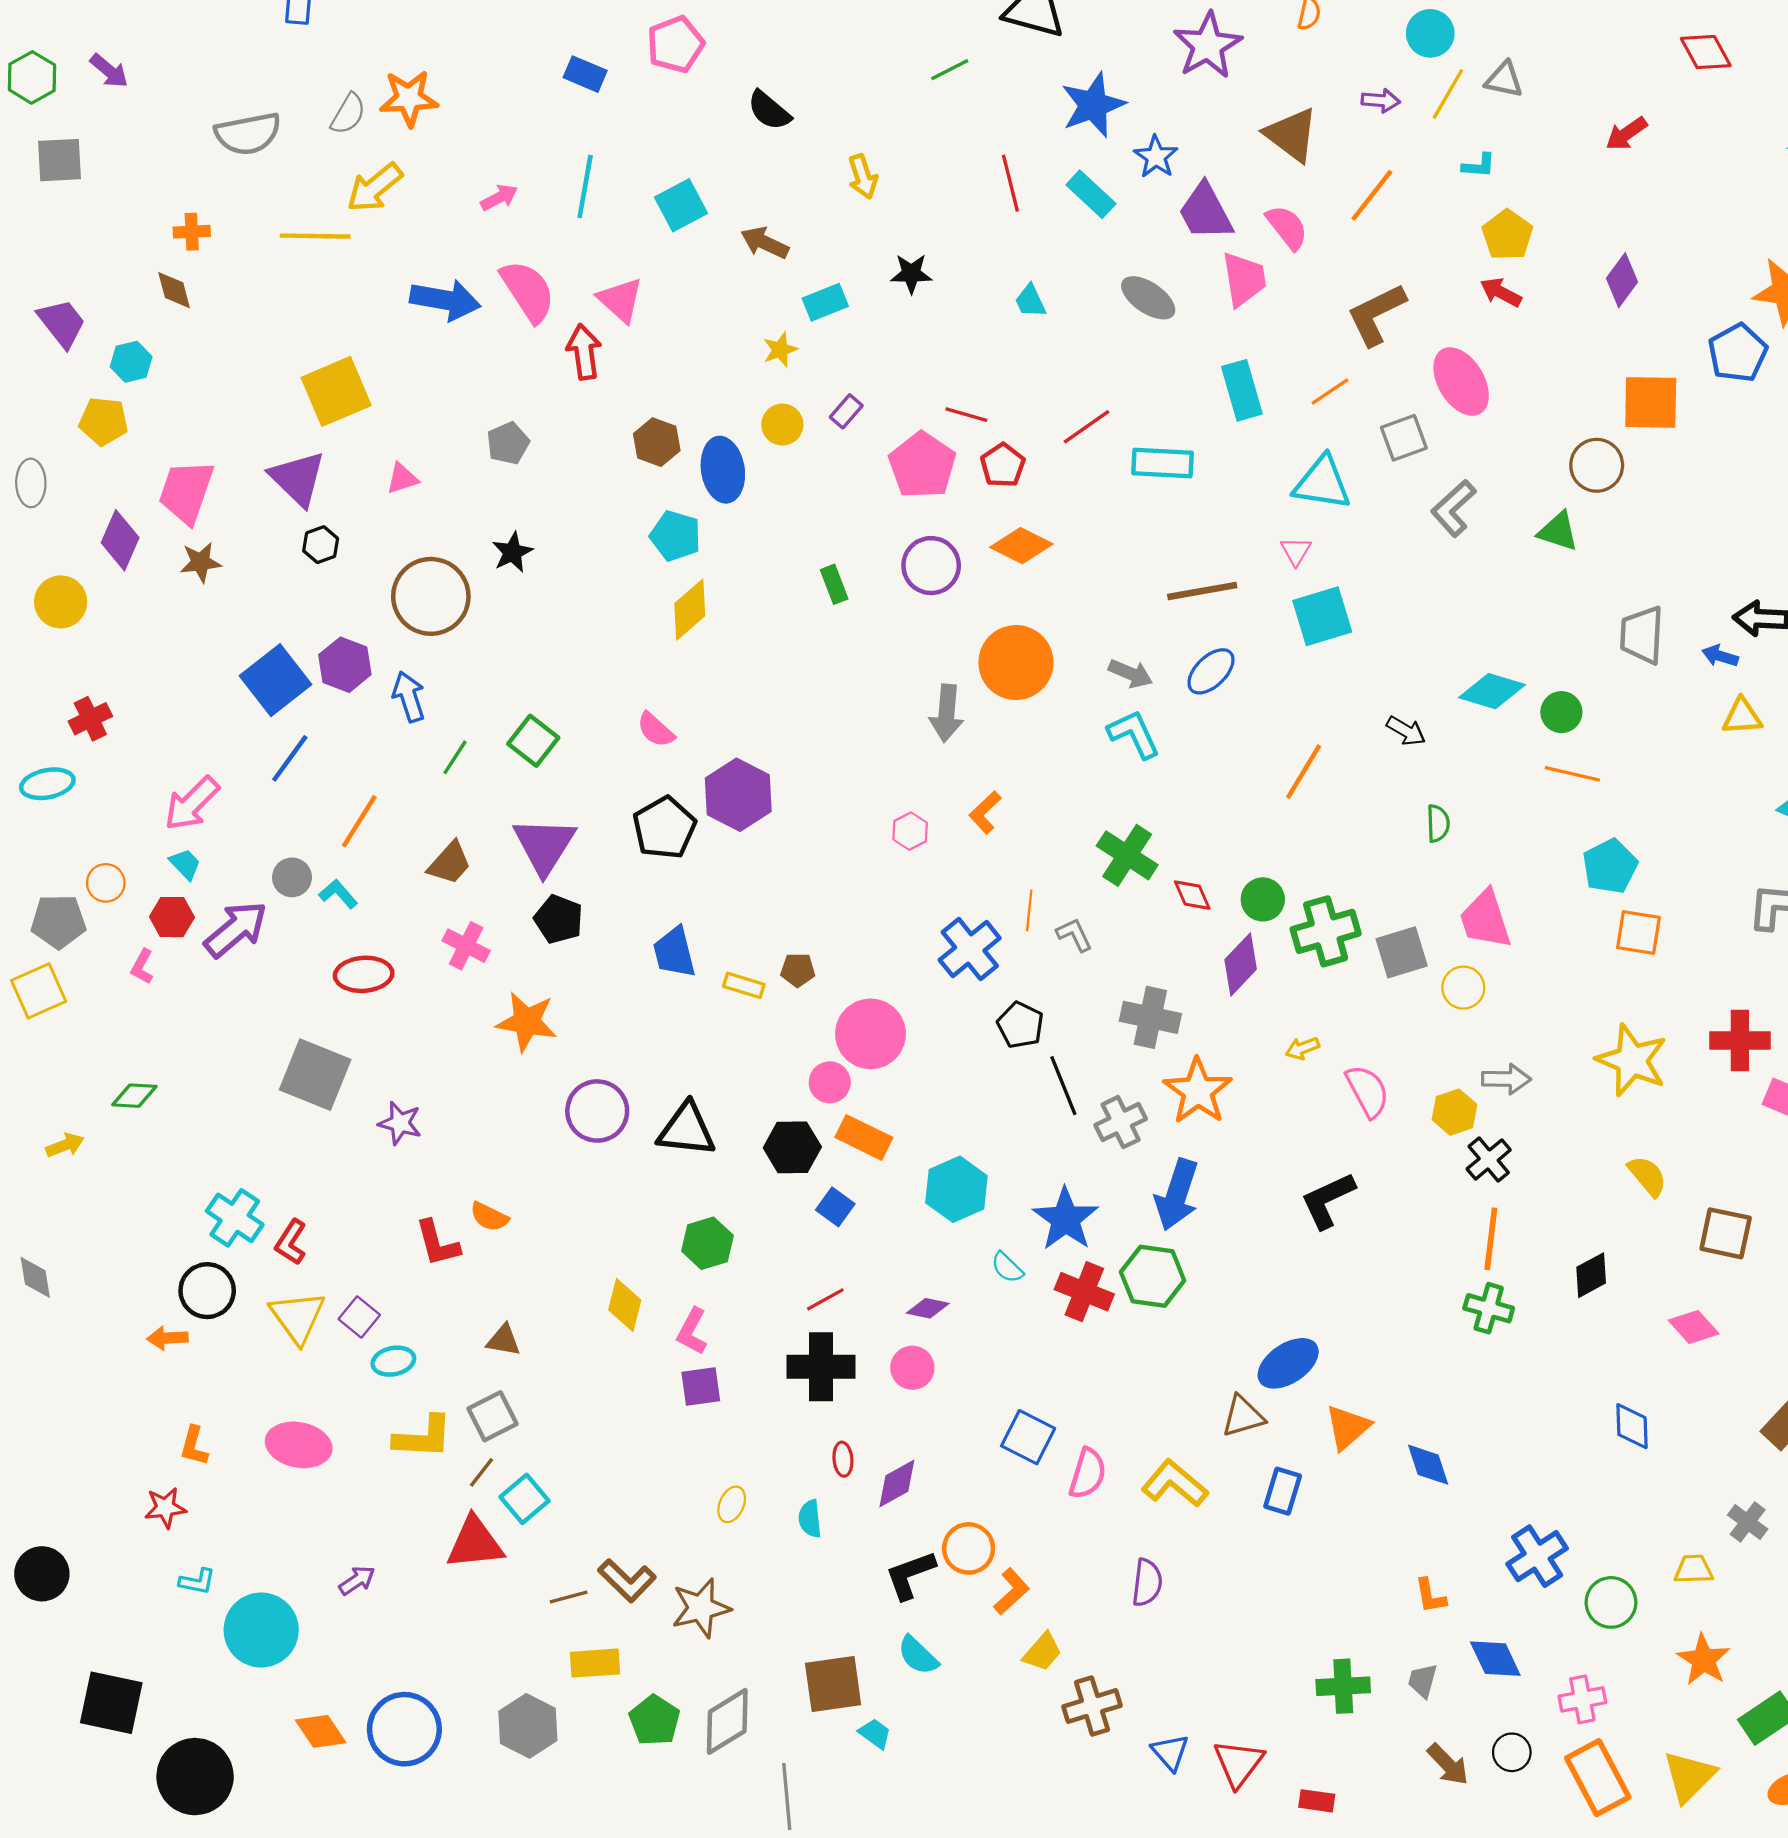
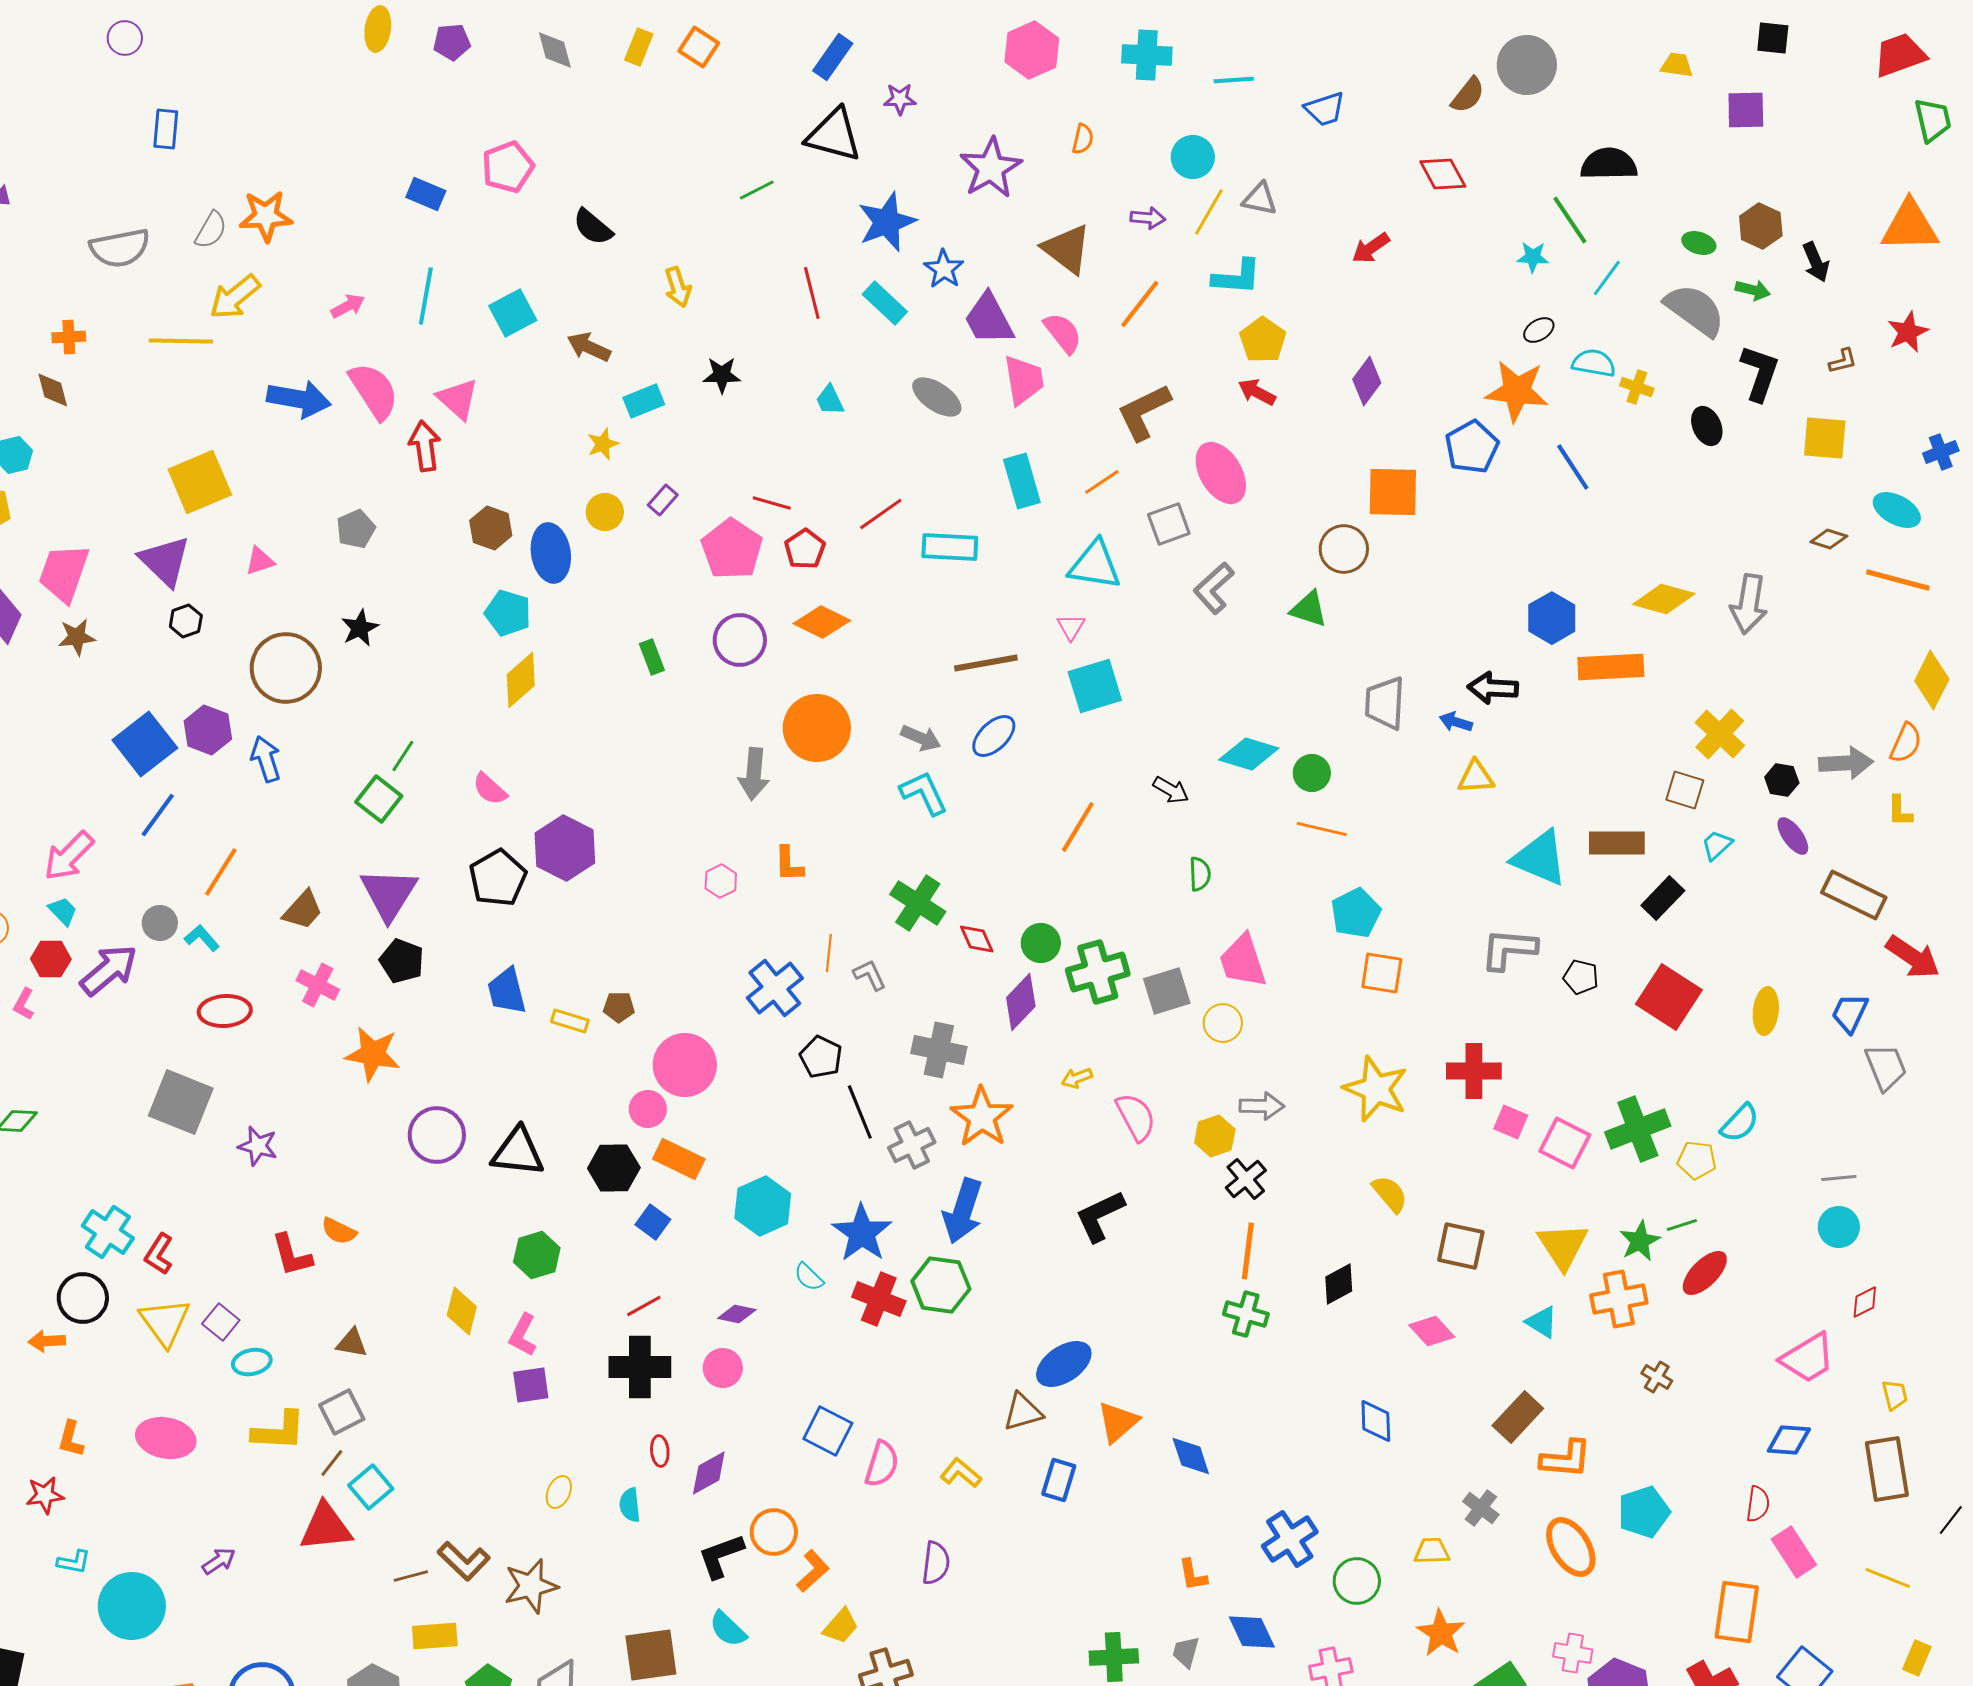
cyan L-shape: (1479, 166) -> (1237, 277), size x1.6
green line: (455, 757) -> (403, 756), moved
orange L-shape: (985, 812) -> (789, 864), turned -48
yellow L-shape: (1175, 1483) -> (961, 1473), size x0.7

